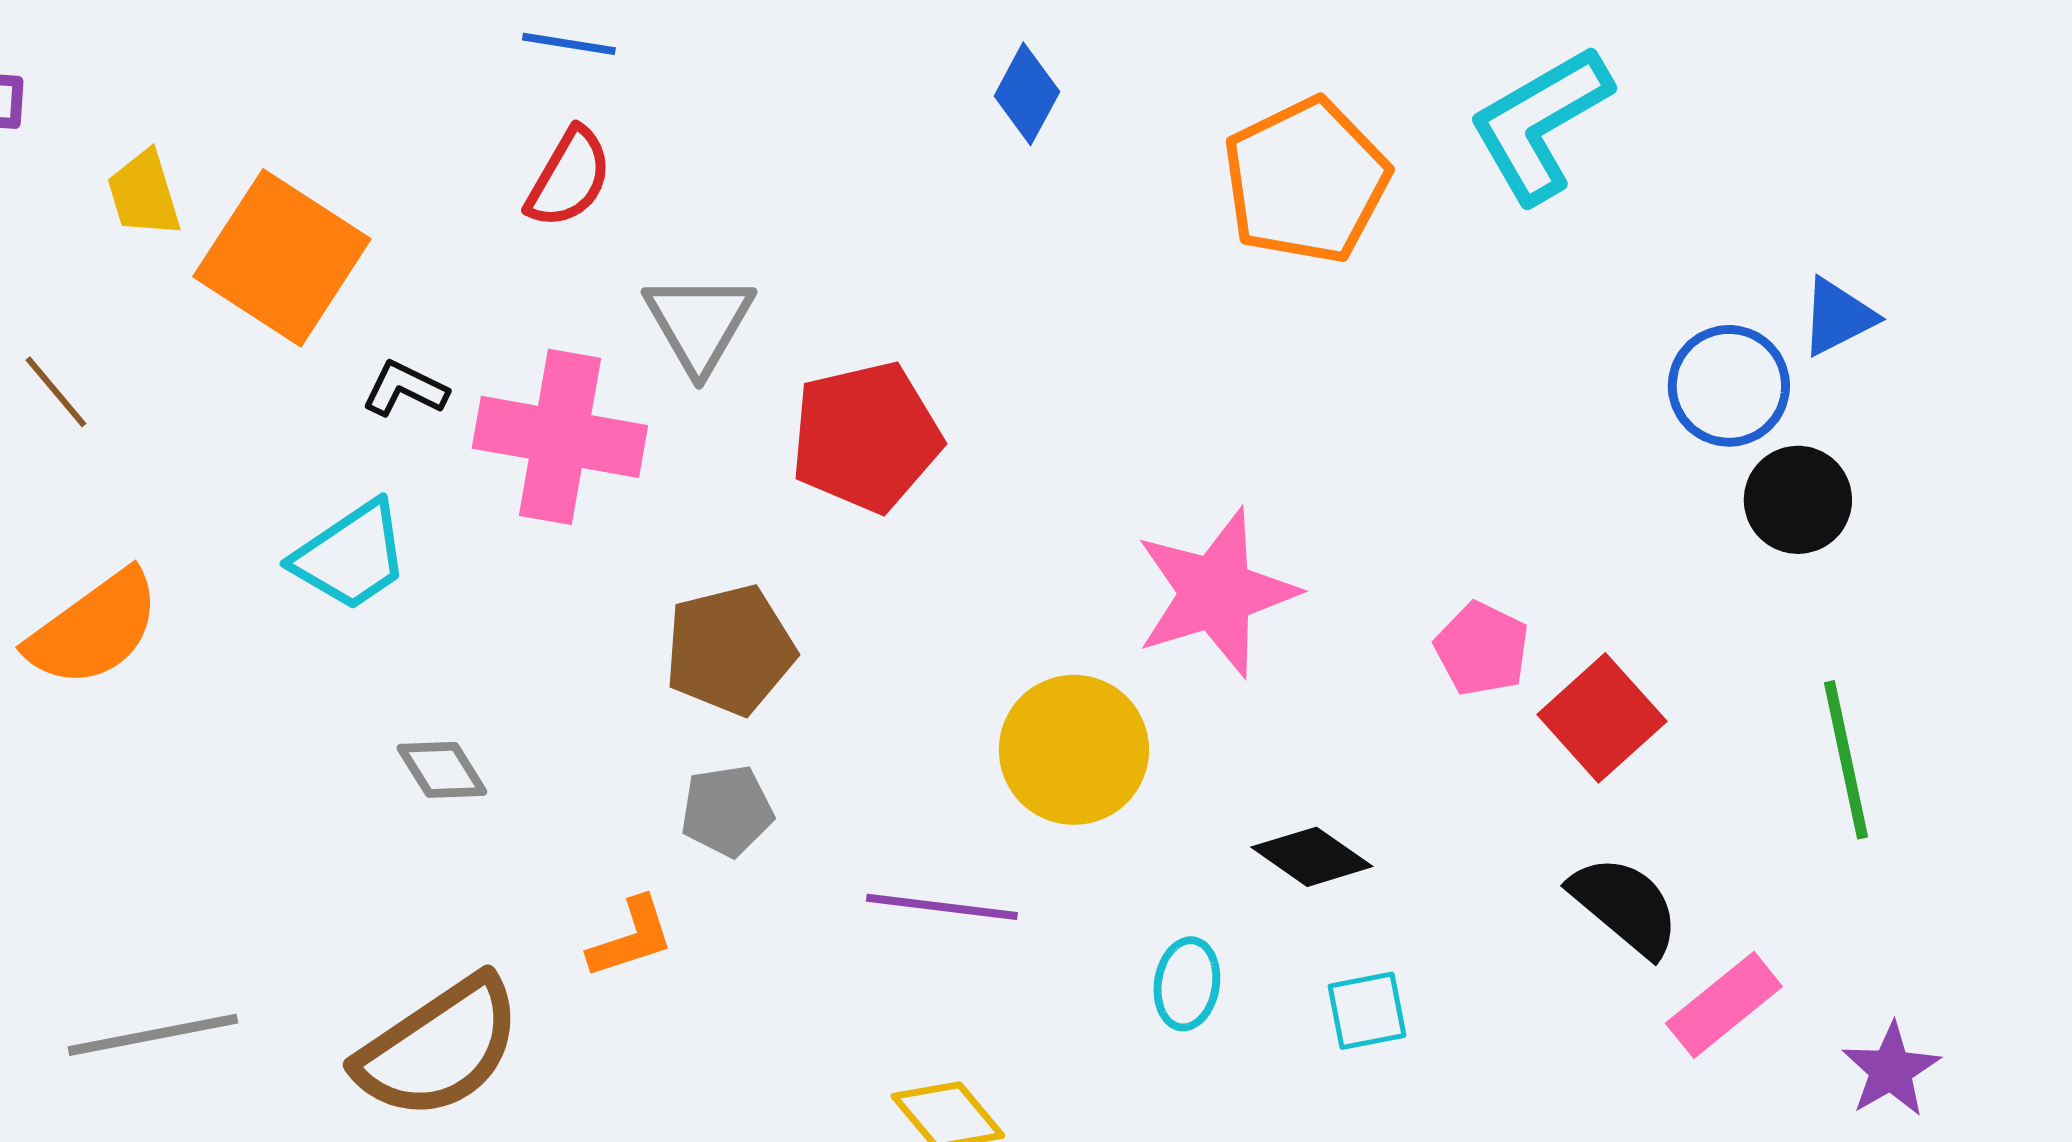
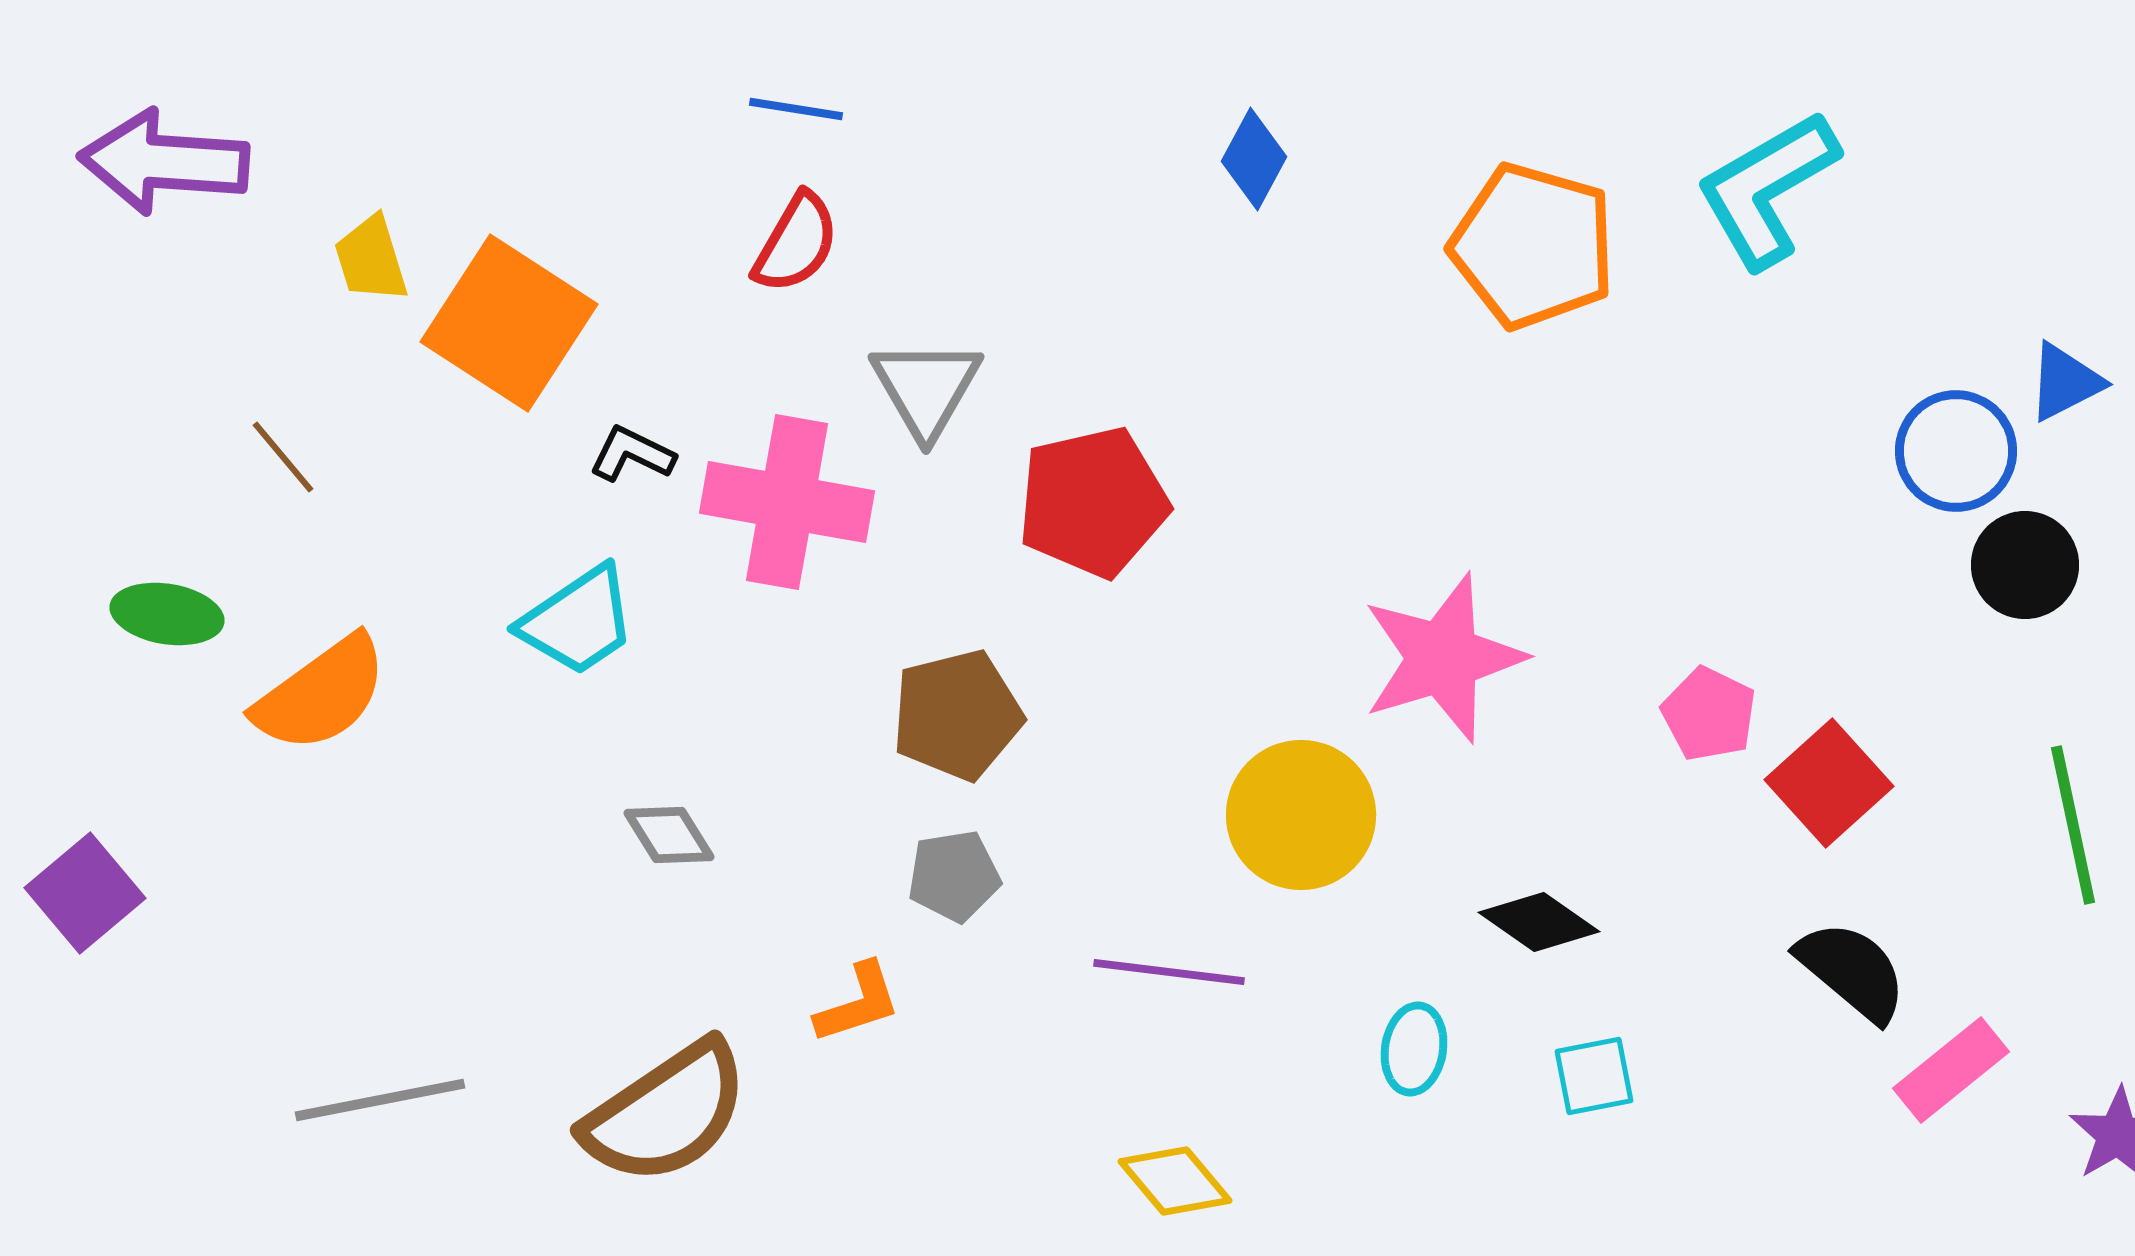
orange pentagon: (1306, 181) -> (1533, 246), turned -30

